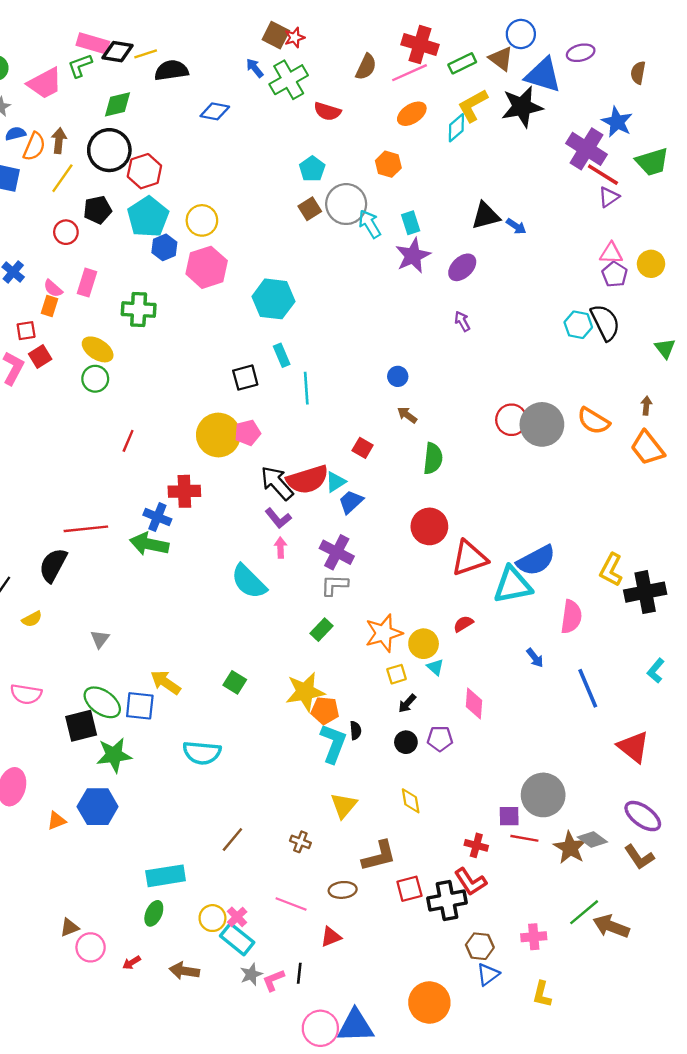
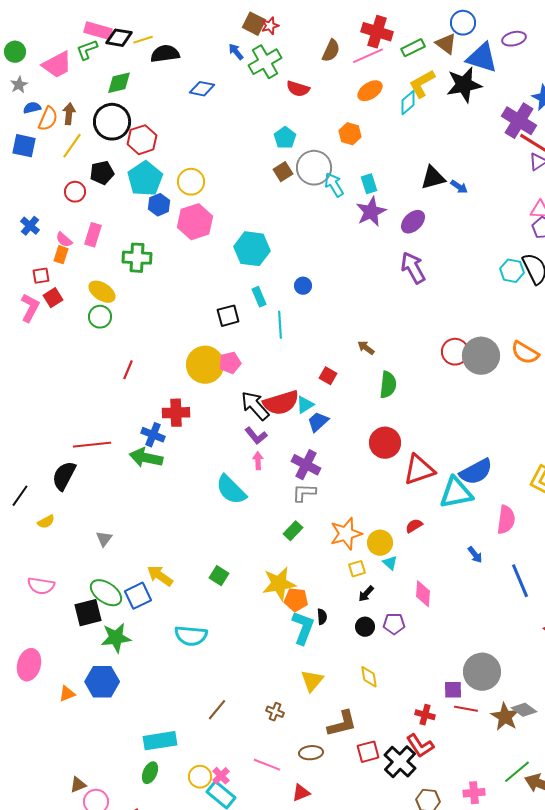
purple arrow: (462, 321) -> (413, 268), size x1.8
blue circle: (398, 376) -> (303, 286), moved
blue square: (140, 706) -> (138, 596), turned -32
black cross: (447, 900) -> (400, 762), turned -36

